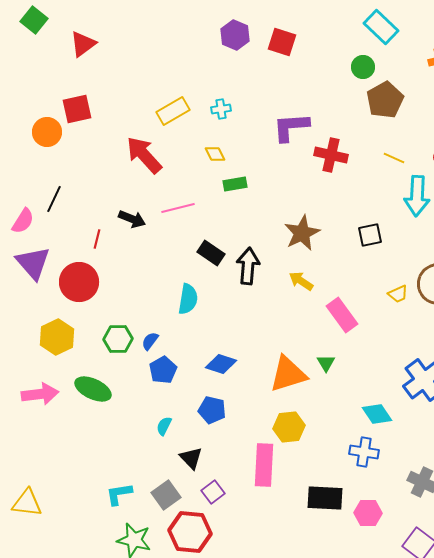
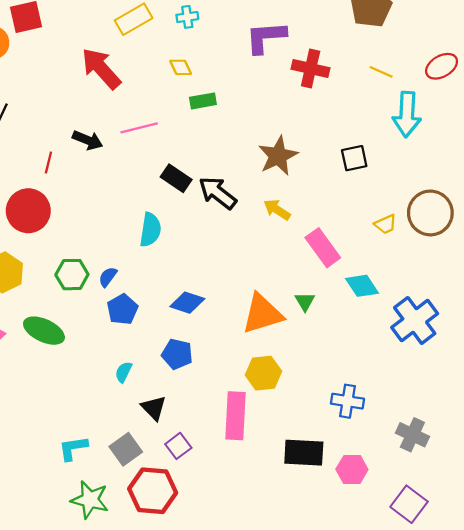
black arrow: (248, 266) -> (218, 193), turned -57
cyan diamond: (377, 414) -> (362, 286), moved

